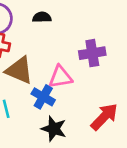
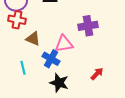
brown triangle: (19, 70) -> (33, 39), size x0.7
red arrow: (104, 117) -> (97, 74), size x0.6

